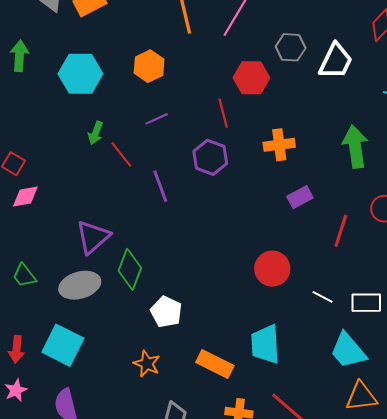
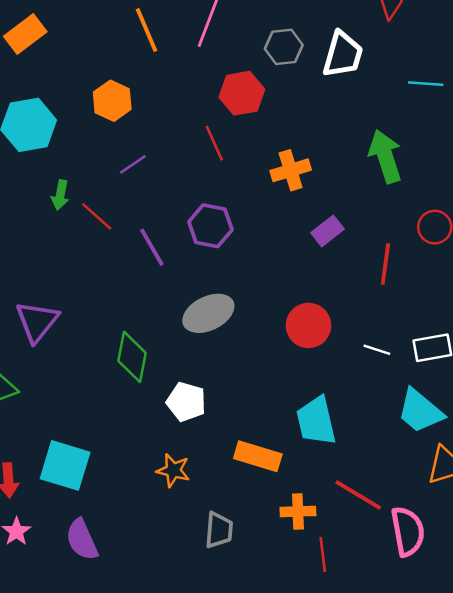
purple hexagon: (210, 157) -> (210, 226), moved
purple triangle: (93, 237) -> (37, 322), moved
gray ellipse: (80, 285) -> (208, 313), moved

